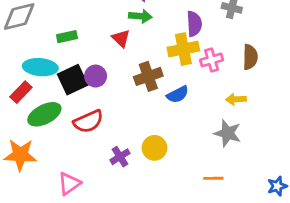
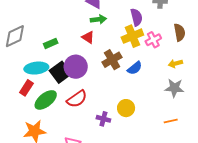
purple circle: (96, 76) -> (76, 67), size x1.5
purple cross: (120, 157) -> (103, 119), turned -32

